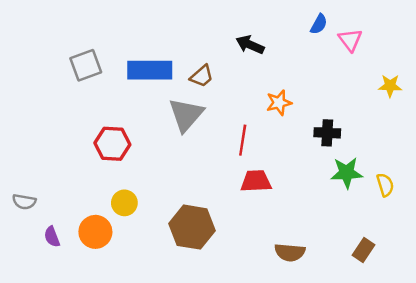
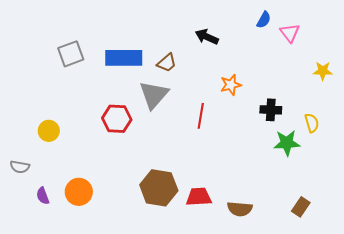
red hexagon: (112, 144) -> (117, 119), moved
red trapezoid: (256, 181) -> (199, 197), moved
yellow semicircle: (385, 185) -> (312, 123), moved
yellow circle: (124, 203) -> (49, 131), moved

